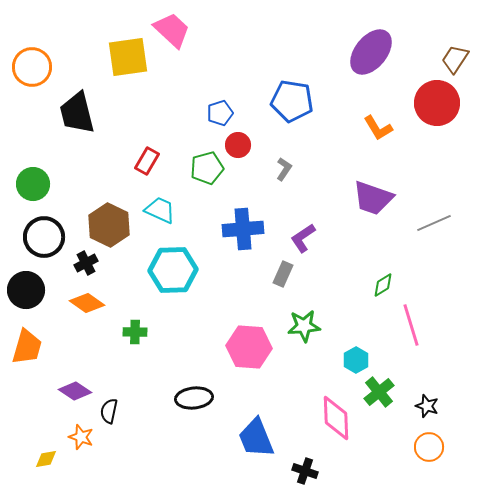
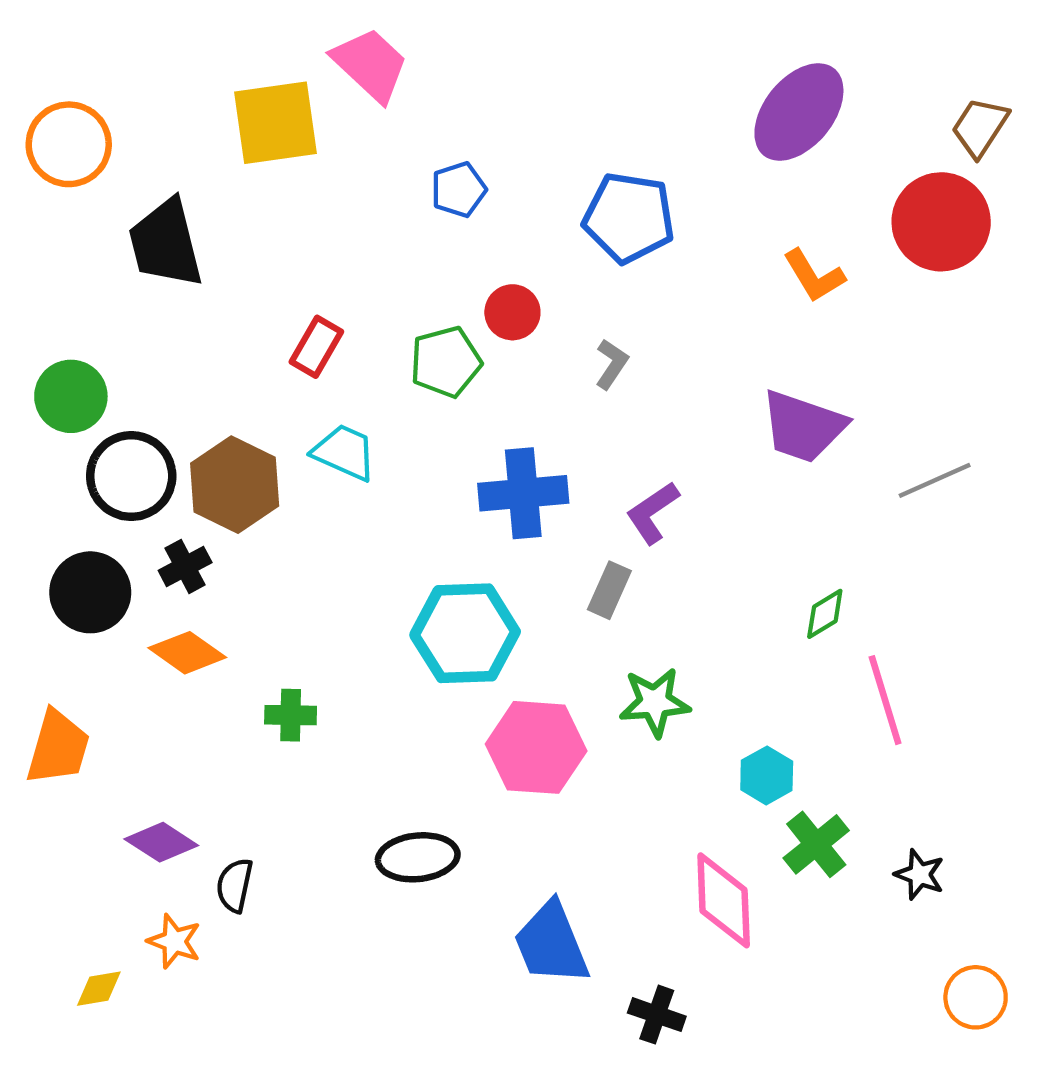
blue pentagon: (220, 113) -> (459, 190), moved
black circle: (44, 237) -> (131, 476), moved
cyan hexagon: (173, 270) -> (465, 633), moved
black circle: (26, 290) -> (90, 592), moved
orange circle: (429, 447) -> (976, 997), moved

